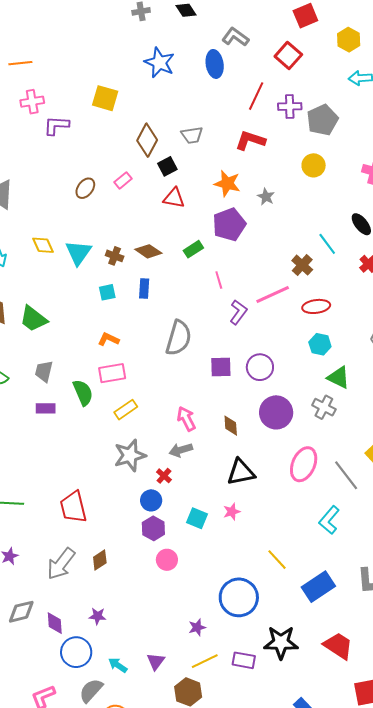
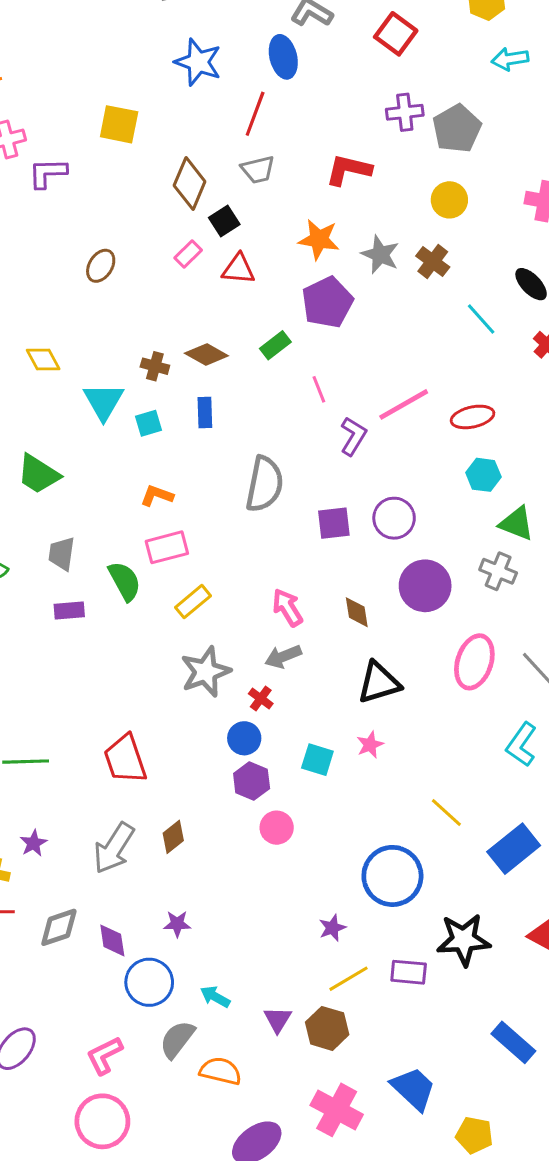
red line: (256, 96) -> (255, 114), moved
pink rectangle: (123, 180) -> (188, 254), moved
gray star: (266, 197) -> (380, 255), size x1.4
cyan triangle: (78, 253) -> (103, 401), moved
brown cross: (302, 265) -> (433, 261), moved
purple triangle: (156, 661) -> (278, 1020), moved

